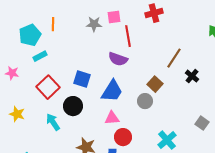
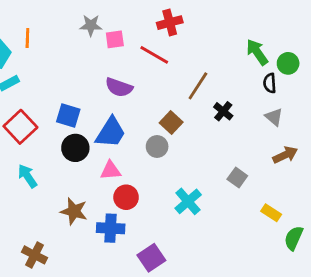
pink square: (114, 17) -> (115, 39), moved
gray star: (94, 24) -> (91, 25), moved
red line: (128, 36) -> (154, 55), moved, turned -50
black circle: (73, 106) -> (75, 148), moved

